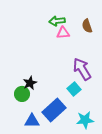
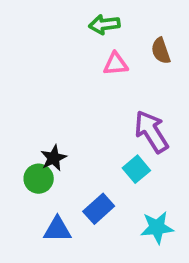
green arrow: (57, 21) -> (104, 24), moved
blue rectangle: (54, 110) -> (99, 209), size x0.7

